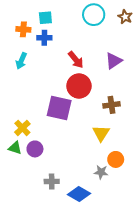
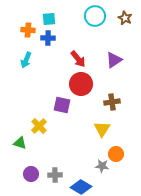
purple square: (59, 108) -> (62, 105), size x0.7
yellow cross: (22, 128) -> (39, 126), moved
purple circle: (35, 149) -> (31, 174), moved

